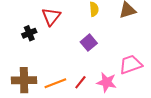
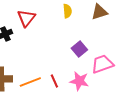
purple square: (89, 43) -> (79, 49), moved
red line: (80, 82) -> (54, 81), turned -64

